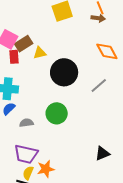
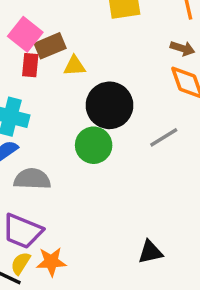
brown arrow: (98, 18) -> (182, 48), moved
green circle: (57, 113) -> (94, 145), moved
gray semicircle: (26, 123) -> (32, 179), size x1.5

